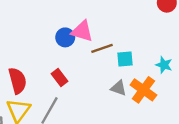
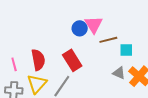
pink triangle: (82, 31) -> (94, 25), turned 36
red rectangle: (59, 78) -> (72, 60), size x1.5

